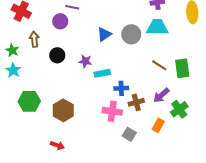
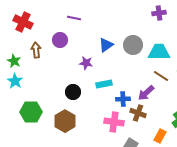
purple circle: (60, 21) -> (60, 40), moved
cyan trapezoid: (157, 27) -> (159, 52), moved
black circle: (57, 55) -> (73, 92), moved
purple star: (85, 61) -> (86, 63), moved
purple arrow: (161, 95) -> (146, 93), moved
brown cross: (136, 102) -> (138, 113), turned 35

